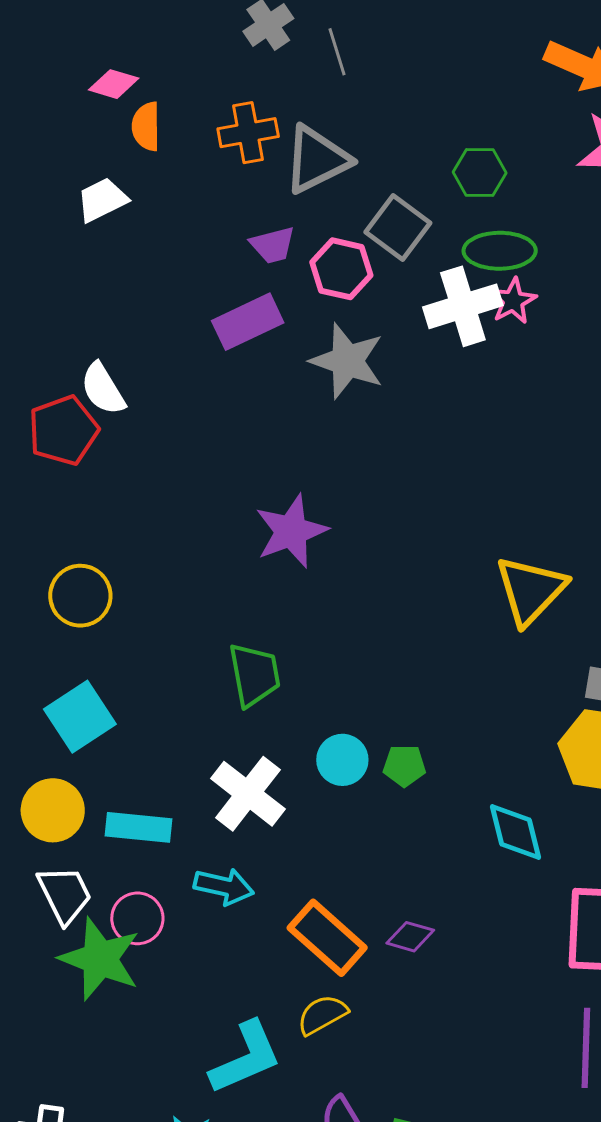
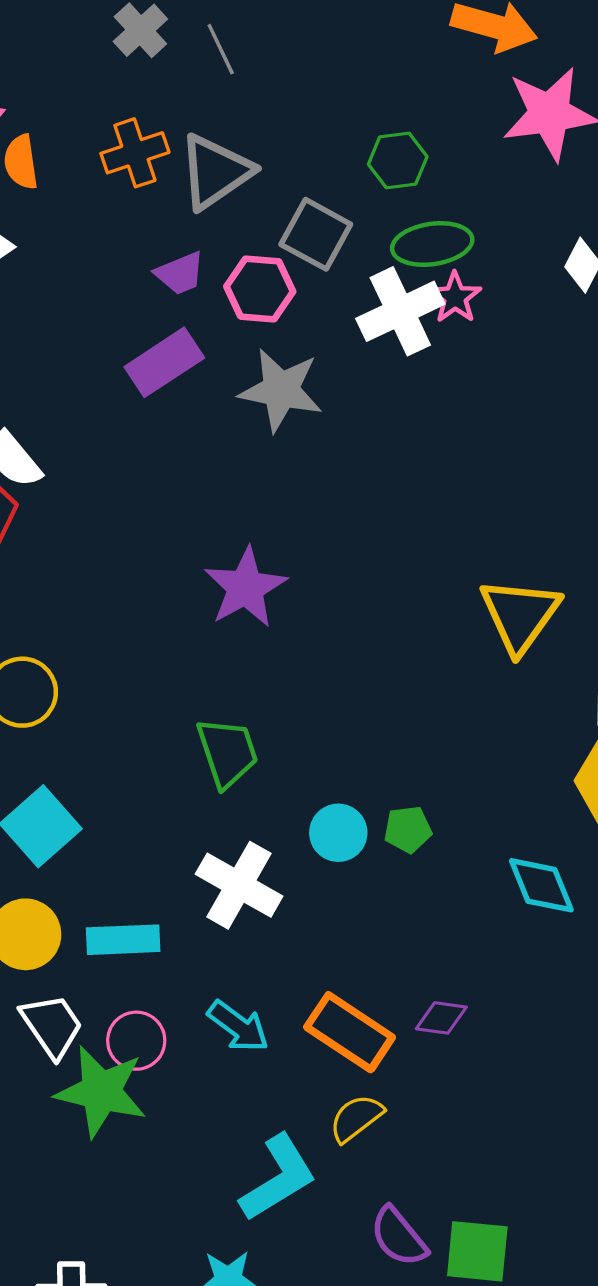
cyan arrow: (224, 886) -> (238, 1026), moved, turned 32

